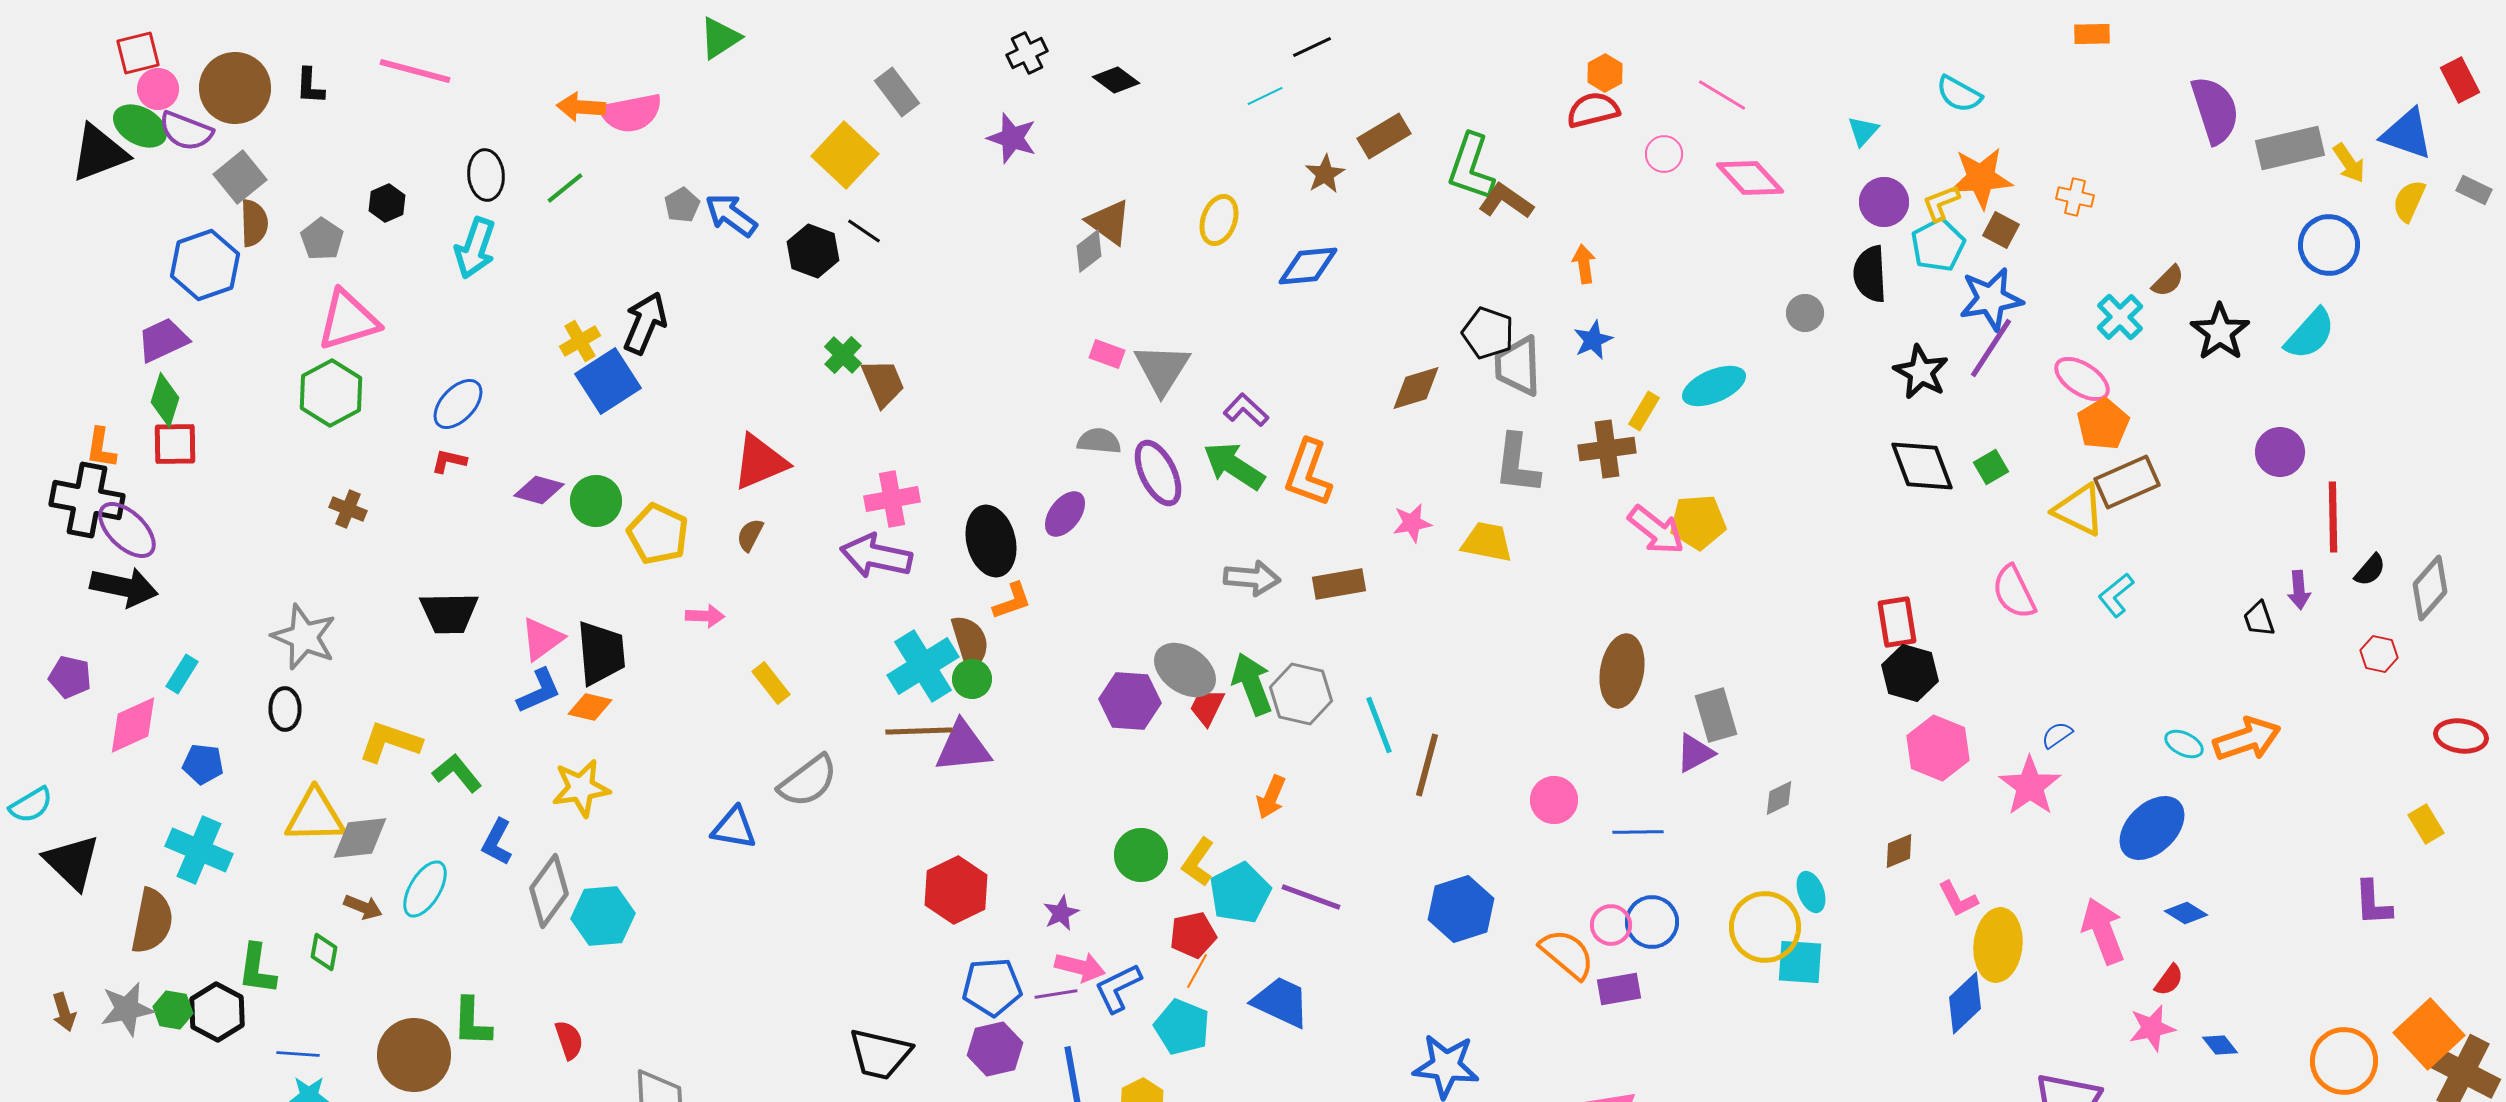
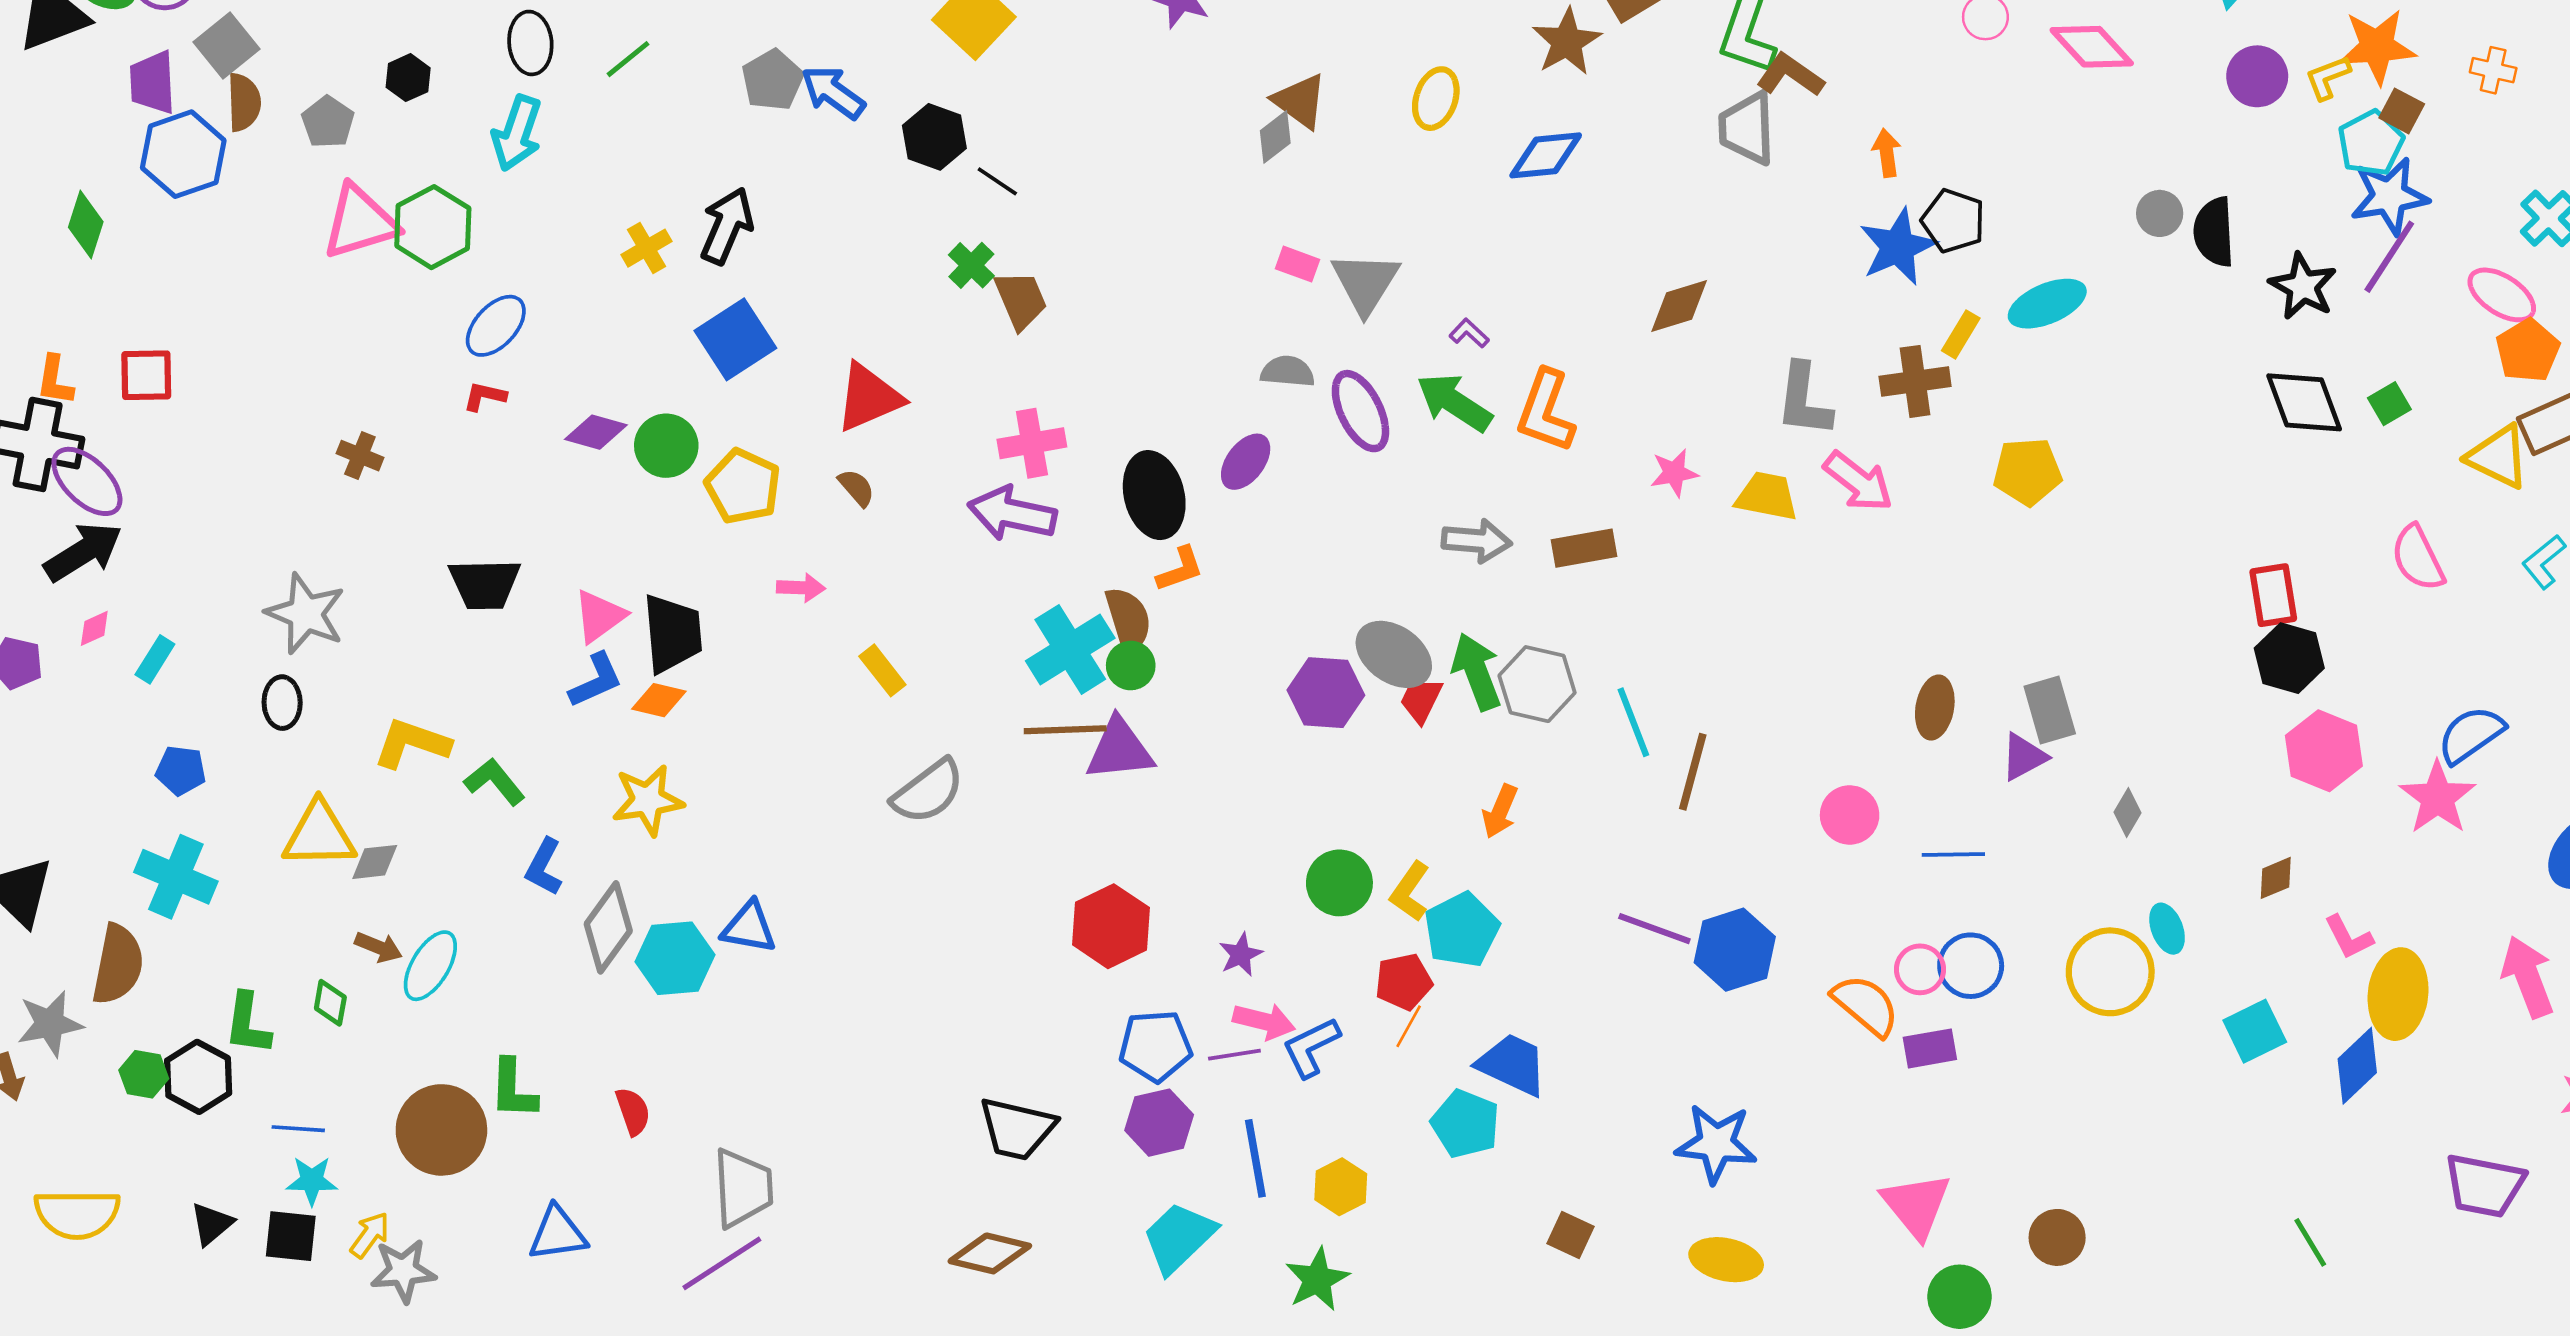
brown star: (1325, 174) -> (1567, 42), size x1.4
gray pentagon: (682, 205) -> (772, 80), size x1.4
black line: (864, 231) -> (997, 181), moved
cyan pentagon: (1938, 245) -> (2371, 143), moved
black semicircle: (1870, 274) -> (2214, 232), moved
black pentagon: (1488, 333) -> (1953, 221), moved
purple trapezoid: (163, 340) -> (152, 83), moved, turned -68
blue star: (1593, 340) -> (1898, 247), size x1.6
gray trapezoid: (1518, 366) -> (1747, 128), moved
blue square: (608, 381) -> (735, 339), moved
green hexagon: (331, 393) -> (433, 227), moved
green diamond: (165, 400) -> (86, 225), moved
purple L-shape: (1246, 410) -> (1469, 333), size x0.7
pink arrow: (1656, 530) -> (1858, 481), moved
brown semicircle: (750, 535) -> (856, 488), turned 112
black arrow: (124, 587) -> (83, 552), turned -44
brown ellipse: (1622, 671) -> (1935, 708), moved, size x0.7
pink diamond: (133, 725) -> (94, 628), moved, size x0.5
blue semicircle: (2057, 735) -> (2471, 735), size x1.8
gray diamond: (1779, 798) -> (2128, 813), turned -33
blue triangle: (734, 828) -> (749, 927), moved
gray diamond: (360, 838) -> (375, 862), size x0.7
cyan ellipse: (425, 889) -> (430, 966), moved
purple line: (1311, 897) -> (1654, 929), moved
cyan square: (1800, 962) -> (2255, 1031), moved, turned -30
gray star: (127, 1009) -> (50, 1024), moved
cyan pentagon: (1182, 1027) -> (1465, 1124), moved

